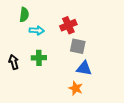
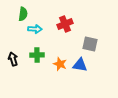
gray square: (78, 46) -> (90, 44), moved
orange star: (76, 88) -> (60, 64), moved

